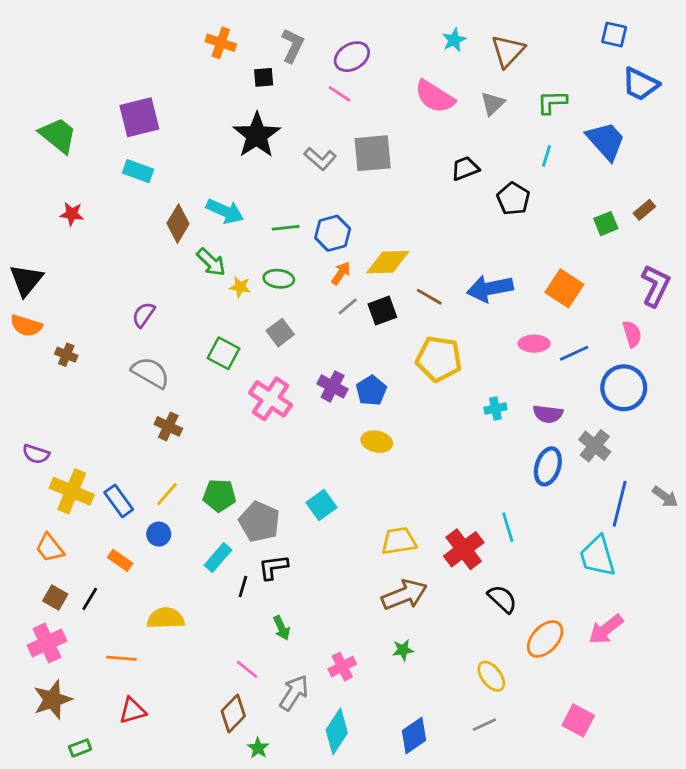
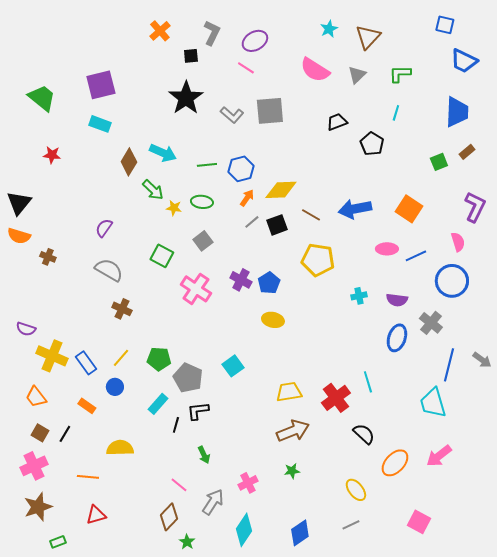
orange cross: (221, 43) -> (160, 31), turned 30
blue trapezoid: (606, 141) -> (457, 112), moved, turned 44

